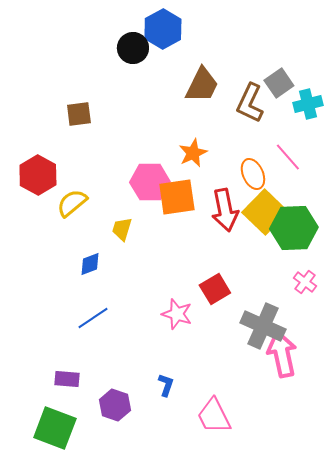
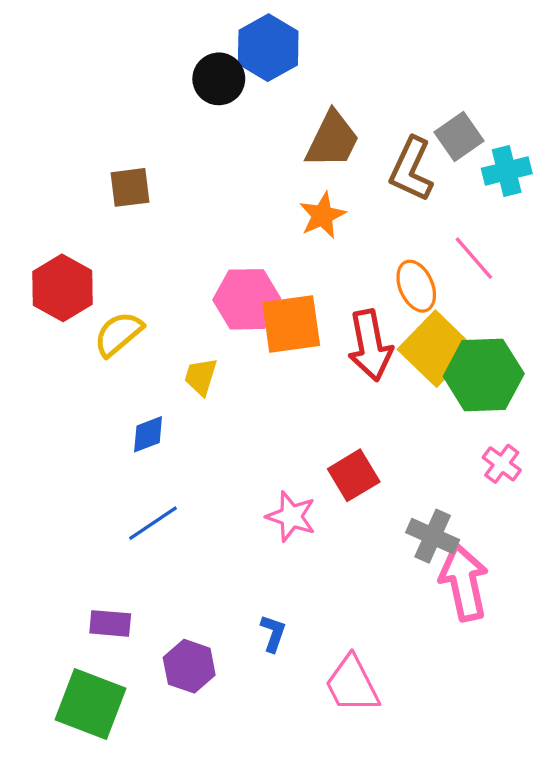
orange star: (193, 153) -> (322, 215), moved
gray cross: (263, 326) -> (433, 536), size x0.7

